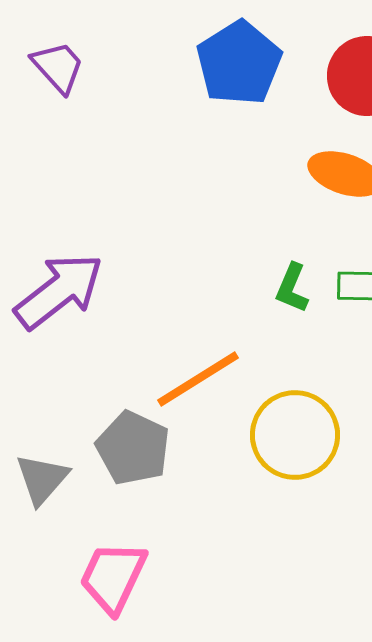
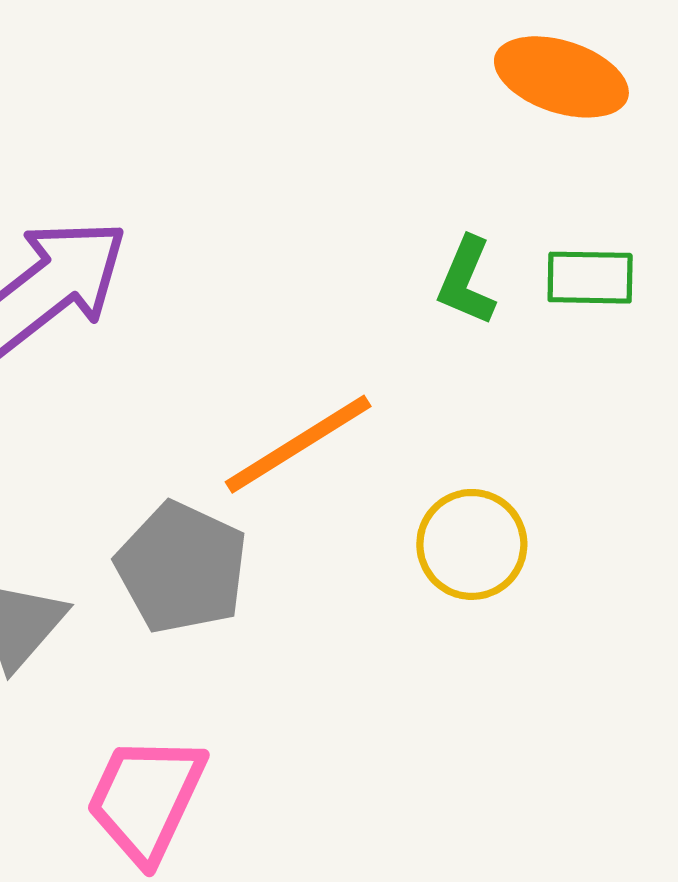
yellow circle: (295, 435) -> (472, 544), size x0.7

